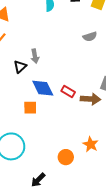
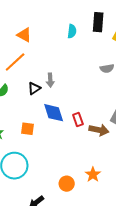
red rectangle: (68, 92) -> (78, 119), turned 32
orange square: (30, 108) -> (28, 129), moved

